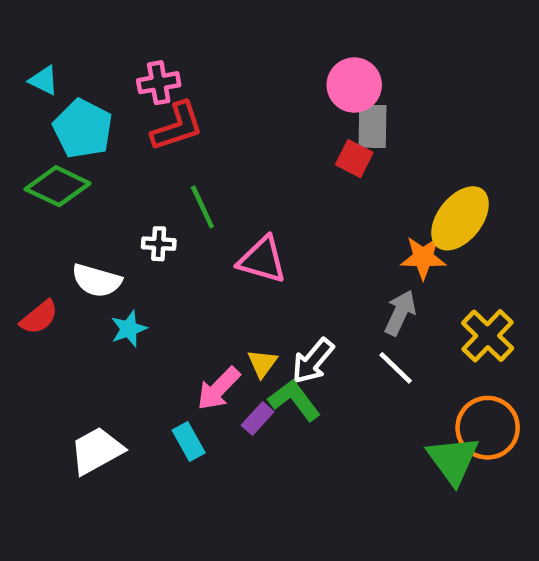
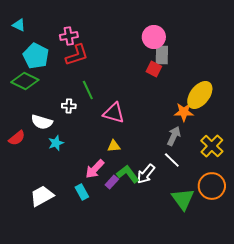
cyan triangle: (44, 80) -> (19, 25), moved
white arrow: (313, 361) -> (146, 174), moved
yellow triangle: (262, 363) -> (114, 146), moved, turned 48
green triangle: (453, 460) -> (183, 199), moved

